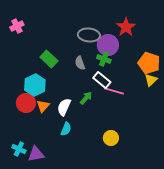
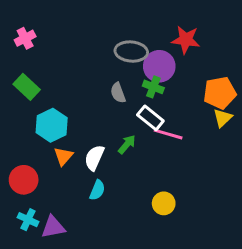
red star: (126, 27) -> (186, 40), turned -30
green rectangle: (49, 59) -> (27, 87), moved
orange pentagon: (149, 63) -> (220, 93), turned -30
red circle: (26, 103) -> (24, 180), moved

